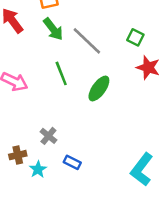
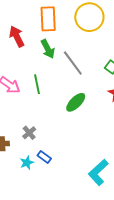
green line: (61, 73) -> (37, 84), moved
cyan star: (38, 169) -> (27, 163), moved

